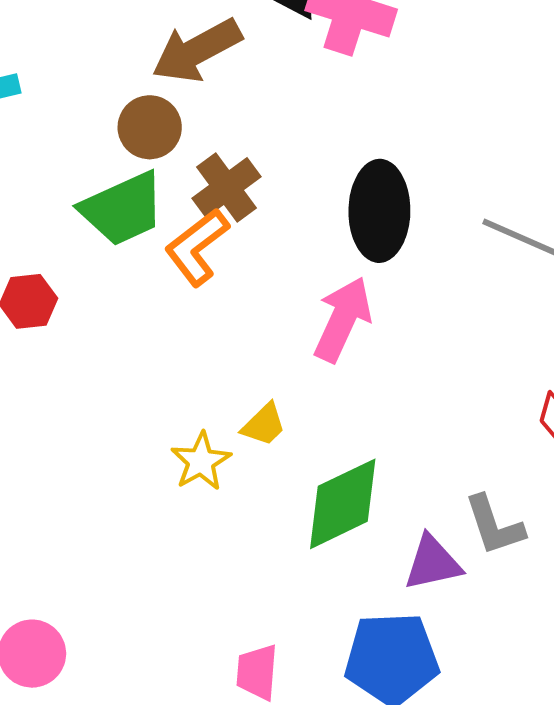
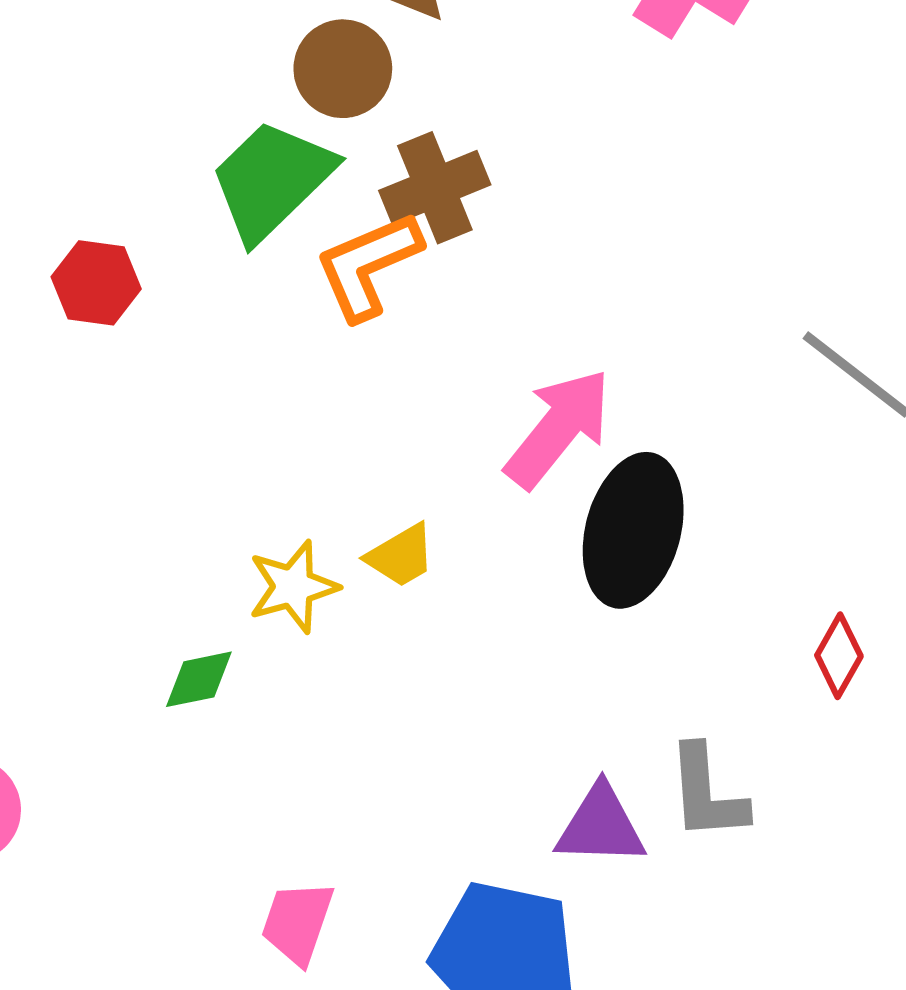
green trapezoid: (123, 209) -> (272, 180), turned 146
black ellipse: (379, 211) -> (633, 530), moved
green diamond: (343, 504) -> (199, 679), moved, size x0.5

